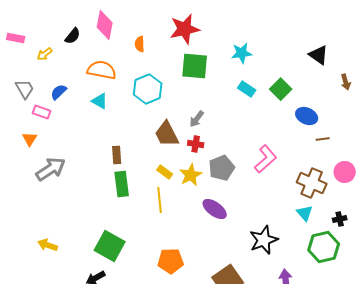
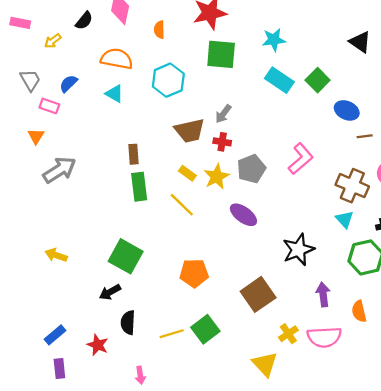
cyan rectangle: (247, 89) -> (279, 80), size x1.4
brown trapezoid: (167, 134) -> (190, 131), turned -76
yellow line: (160, 200) -> (182, 205), turned -40

